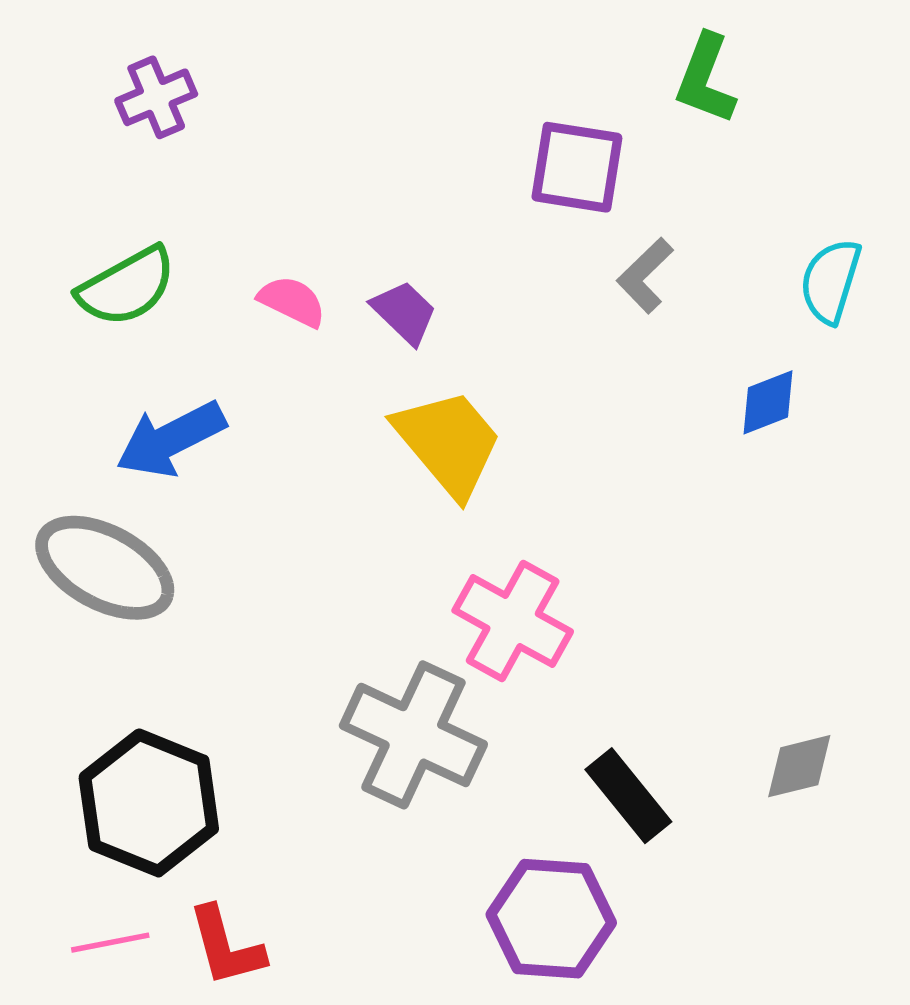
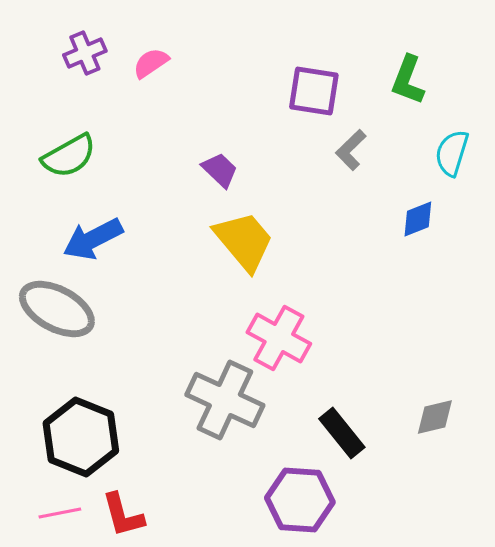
green L-shape: (706, 79) -> (408, 80), moved
pink semicircle: (292, 301) -> (151, 63), moved, turned -60

